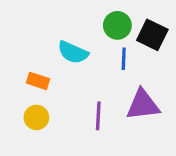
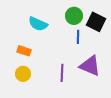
cyan semicircle: (73, 52) -> (38, 24), moved
purple triangle: (143, 105) -> (90, 66), turned 30

